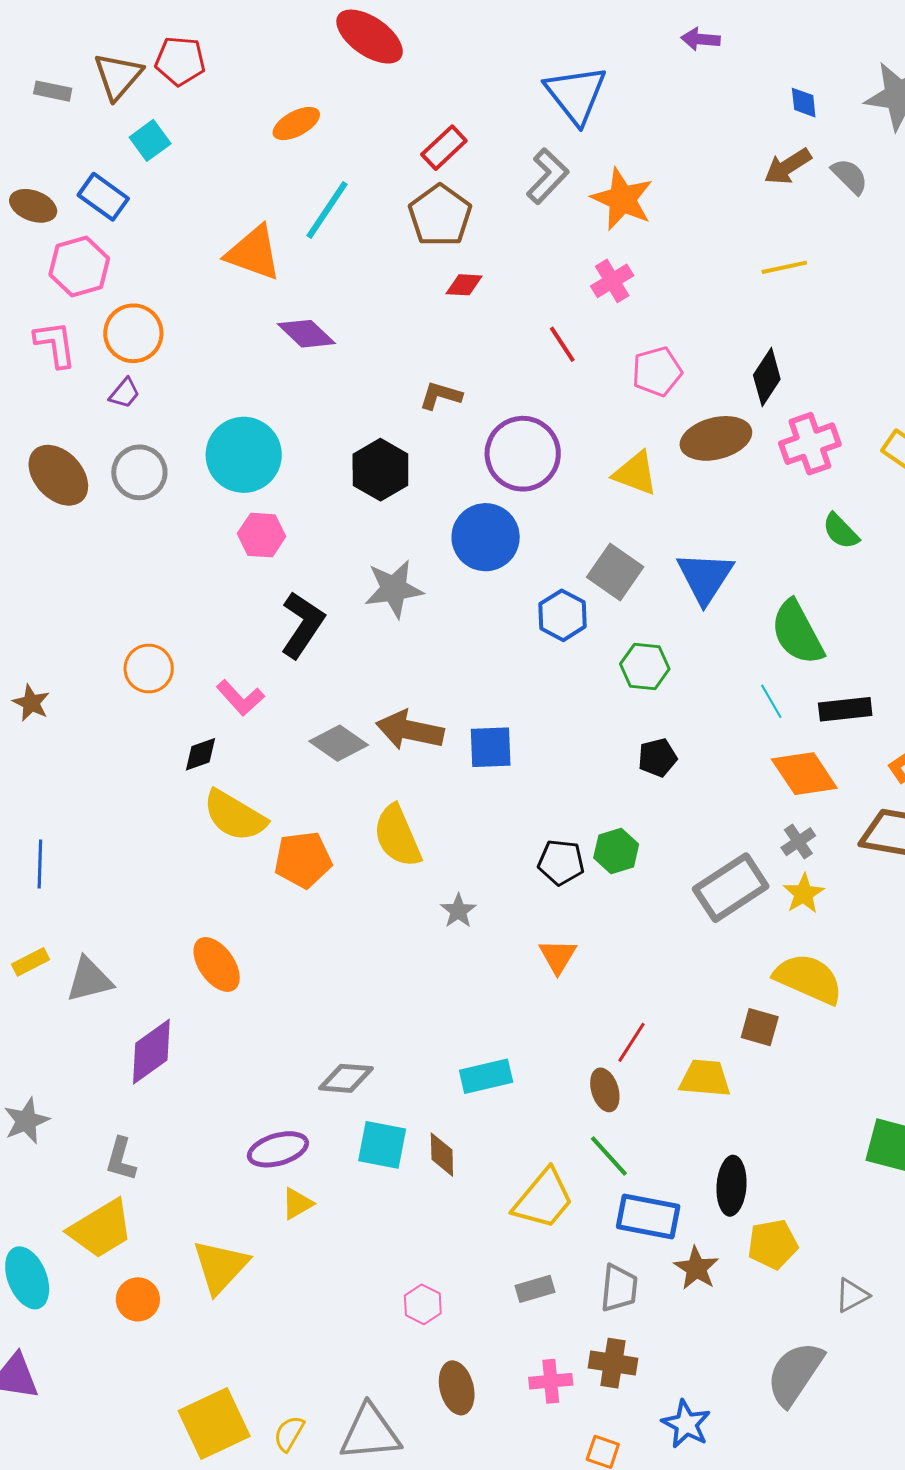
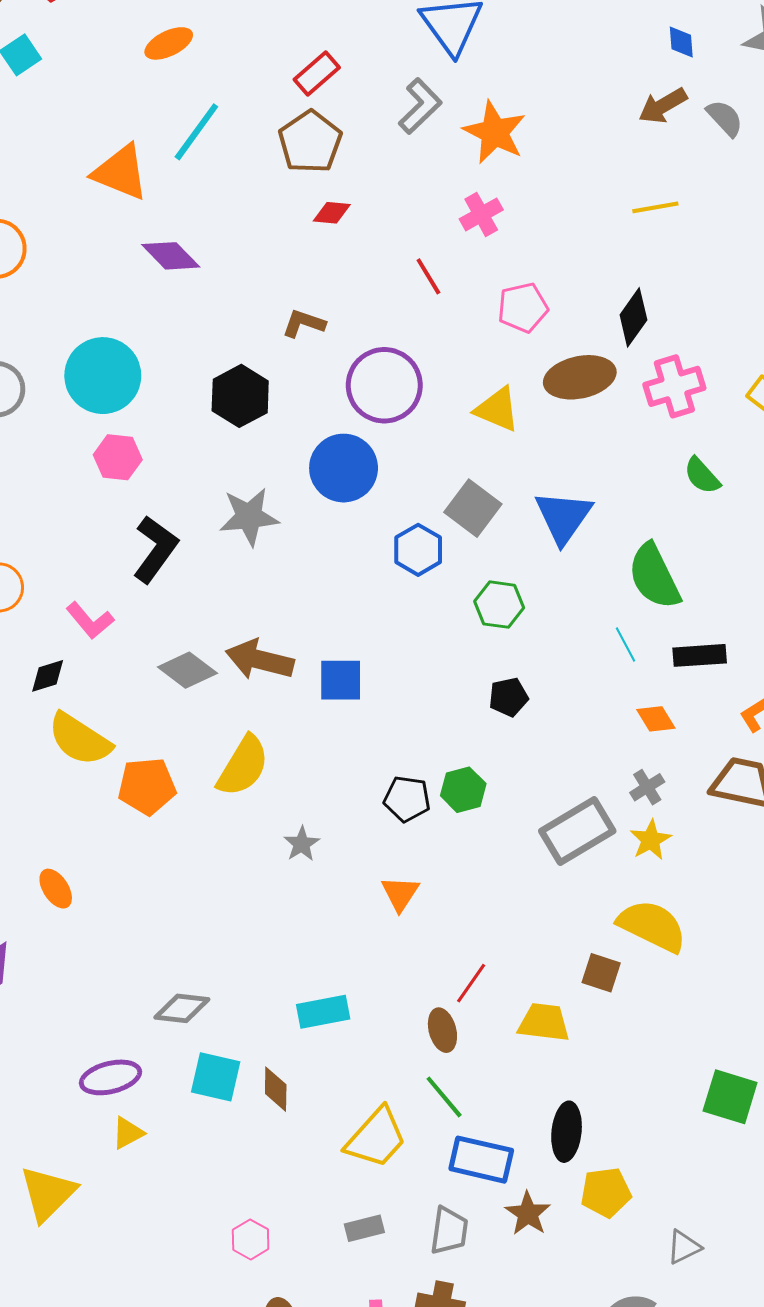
orange diamond: (804, 774) -> (656, 719), size x0.6
yellow semicircle: (397, 836) -> (243, 766), turned -128
orange ellipse: (217, 964) -> (56, 889), size x0.7

